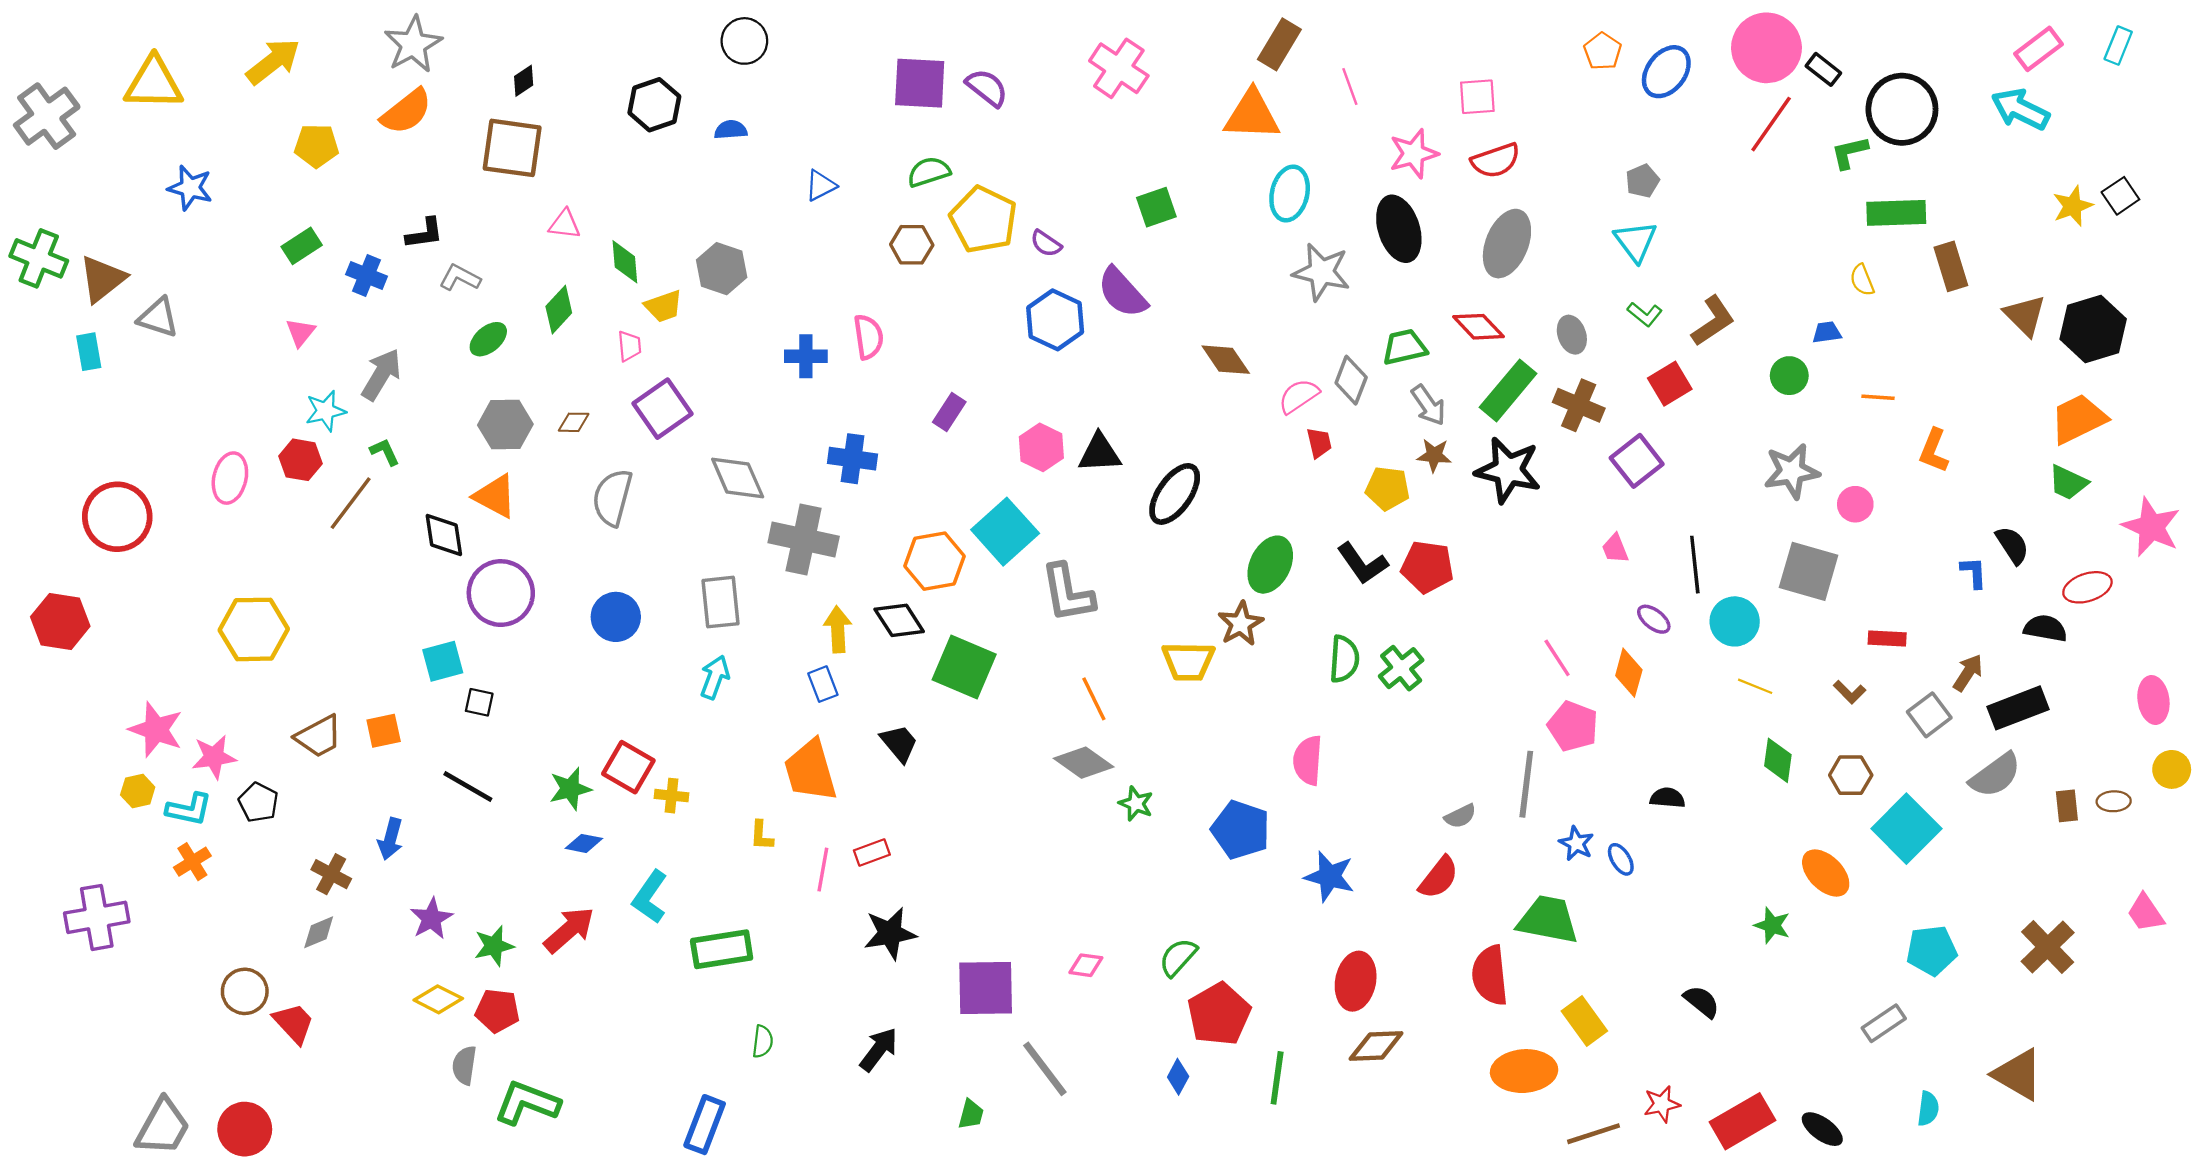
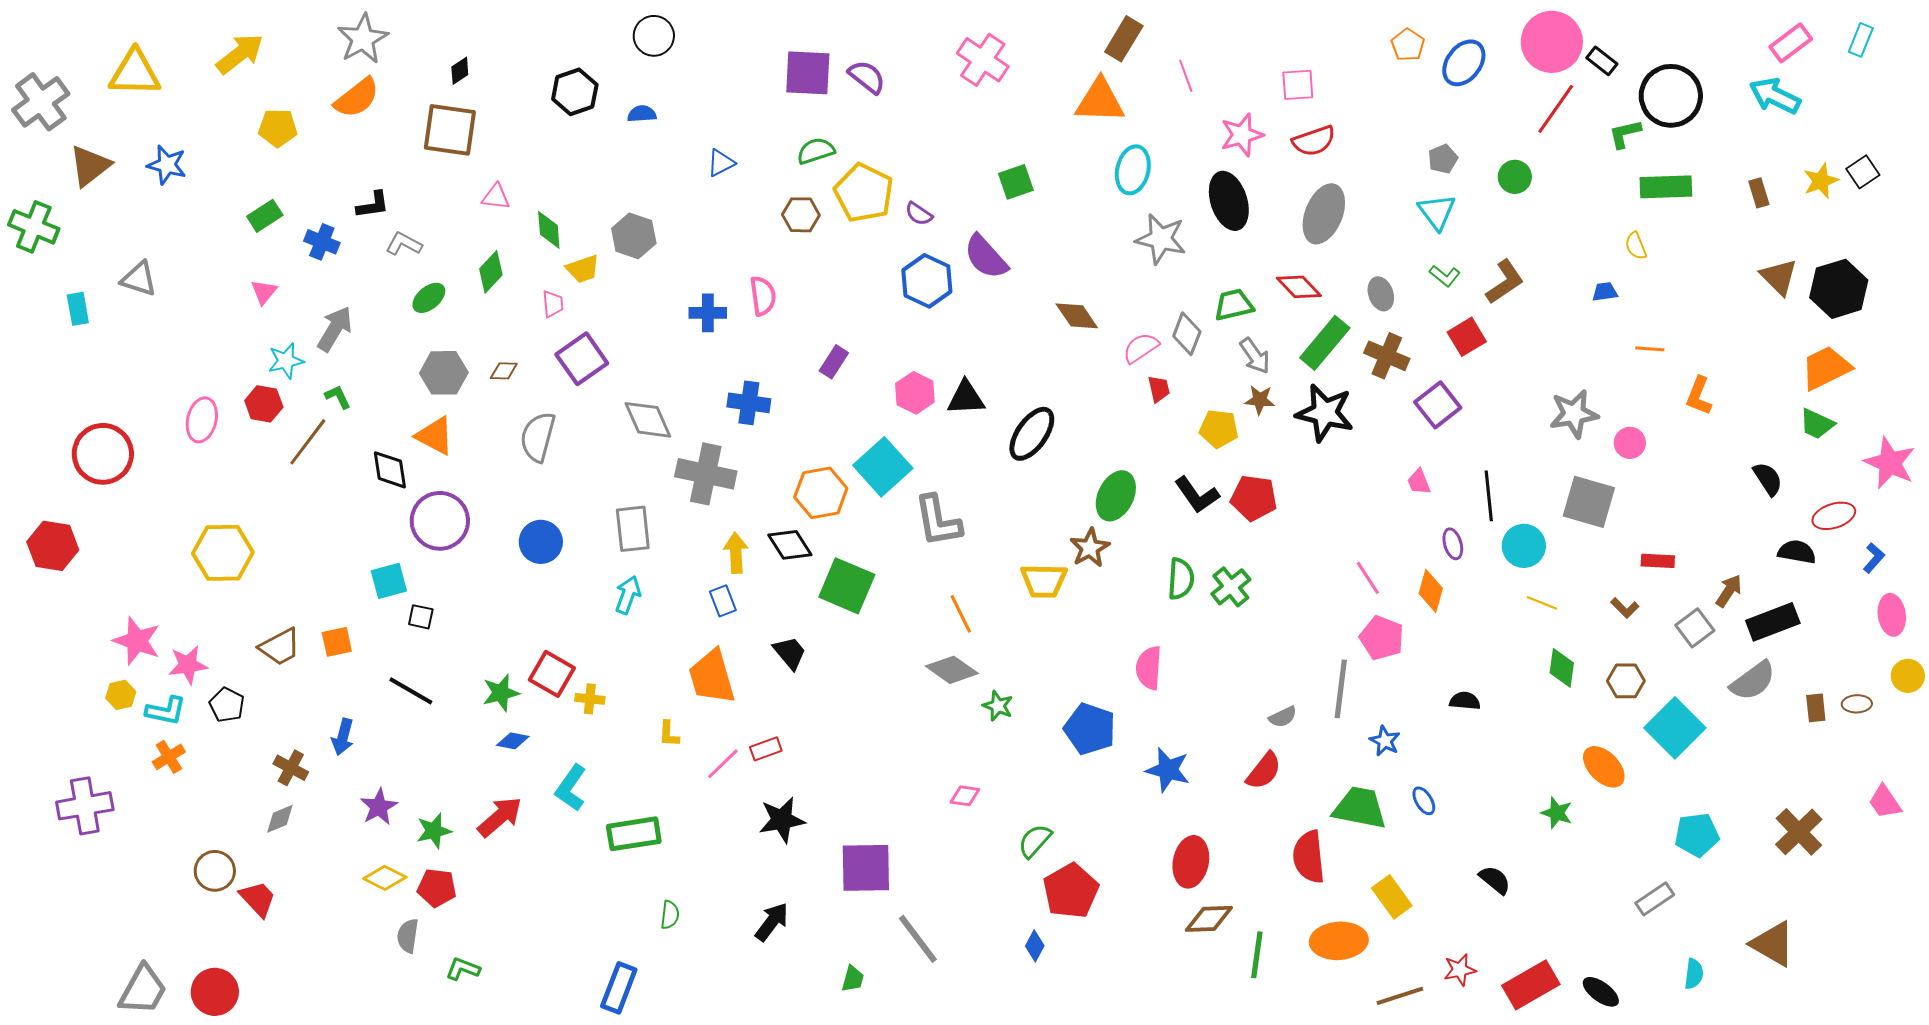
brown rectangle: (1951, 266) -> (1759, 193), moved, size x0.7
brown triangle: (102, 279) -> (90, 166), moved
green circle: (1789, 376) -> (1515, 177), moved
blue L-shape: (1974, 573) -> (1874, 558), moved, turned 44
purple ellipse: (1654, 619) -> (1453, 544), turned 36
blue ellipse: (1621, 859) -> (1424, 801), moved
pink line: (823, 870) -> (723, 764), turned 36
pink diamond: (1086, 965) -> (965, 796), moved
green line: (1277, 1078) -> (1257, 955), moved
green L-shape: (527, 1103) -> (463, 969), size x0.6

